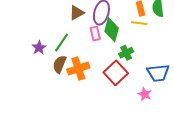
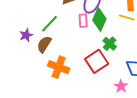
purple star: (39, 48) -> (26, 35), moved
green cross: (126, 53) -> (110, 44), turned -32
orange cross: (78, 69) -> (59, 67), moved, turned 30

